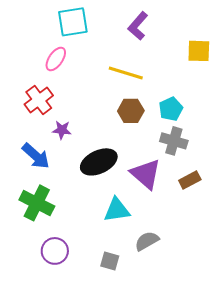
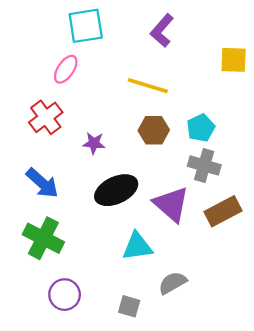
purple star: (62, 130) -> (94, 143), moved
brown rectangle: (190, 180) -> (223, 211), size x1.4

